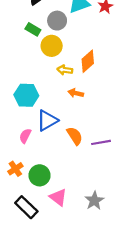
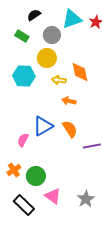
green rectangle: (33, 29) -> (22, 36), moved
orange diamond: (88, 61) -> (80, 72), turned -60
cyan hexagon: (26, 95) -> (24, 76), moved
orange semicircle: (75, 136) -> (70, 129), moved

